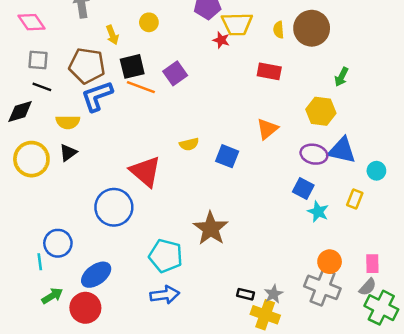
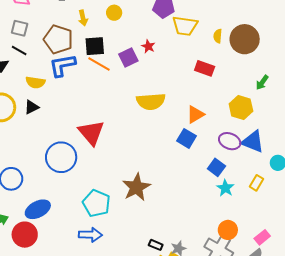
red star: (221, 40) -> (148, 46), moved
yellow semicircle: (189, 144) -> (151, 101), moved, size x1.8
blue square: (227, 156) -> (187, 138), moved
pink rectangle: (372, 264) -> (262, 237), turned 42

